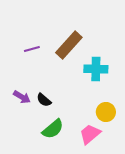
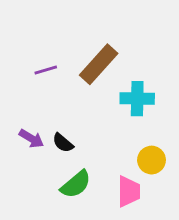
pink trapezoid: (90, 134) -> (129, 191), turned 130

